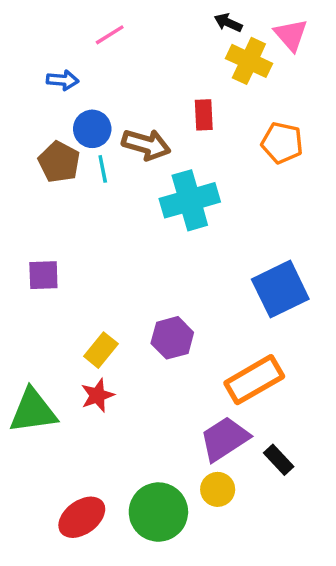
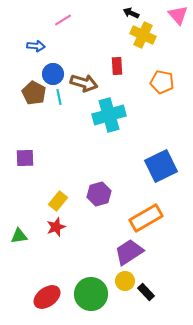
pink triangle: (291, 35) -> (178, 15), moved
green triangle: (33, 411) -> (19, 236), size x0.6
black rectangle: (279, 460) -> (146, 292), moved

